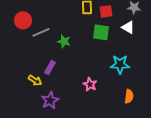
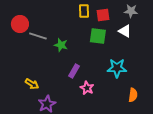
gray line: (41, 32) -> (38, 36), turned 42
purple rectangle: (50, 67) -> (74, 71), moved
orange semicircle: (129, 96) -> (133, 95), moved

